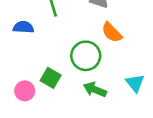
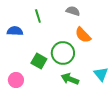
green square: (51, 78) -> (39, 61), moved

